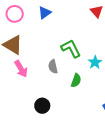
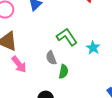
green semicircle: (76, 80) -> (63, 72), moved

